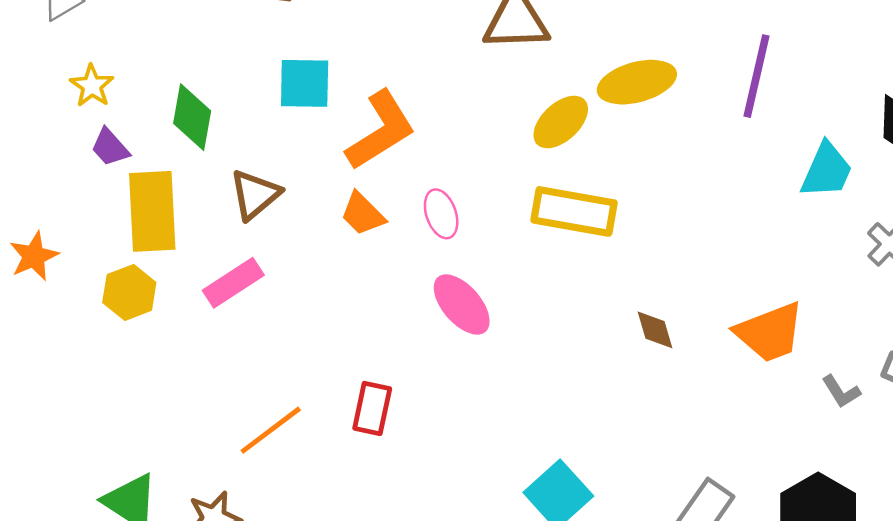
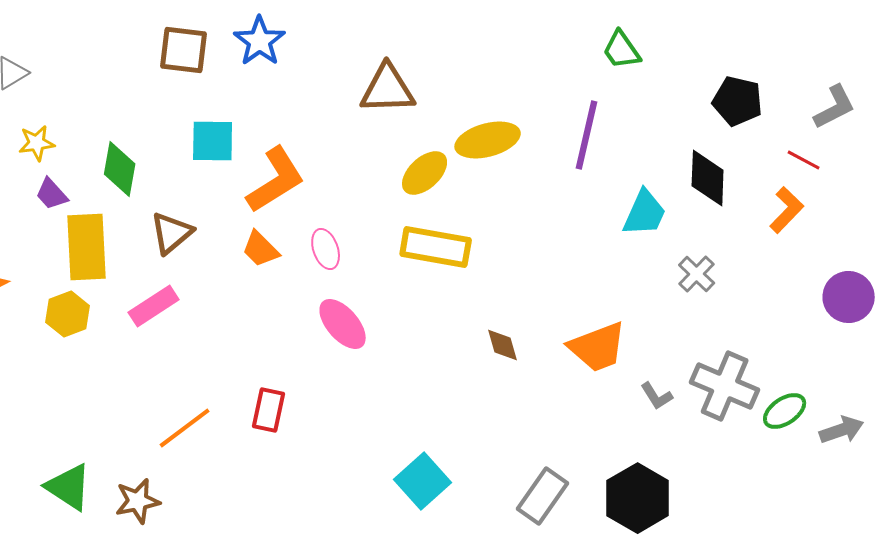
yellow star: (92, 86) -> (37, 143), turned 30

